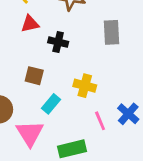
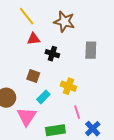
blue cross: (128, 114) -> (93, 129), moved

